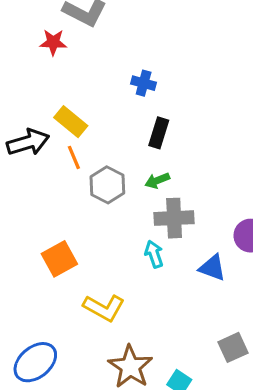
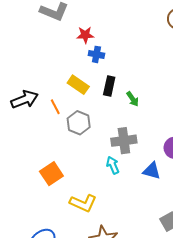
red star: (53, 42) -> (85, 35), moved
yellow rectangle: (71, 122) -> (78, 85), moved
green arrow: (157, 180) -> (133, 99), moved, turned -98

